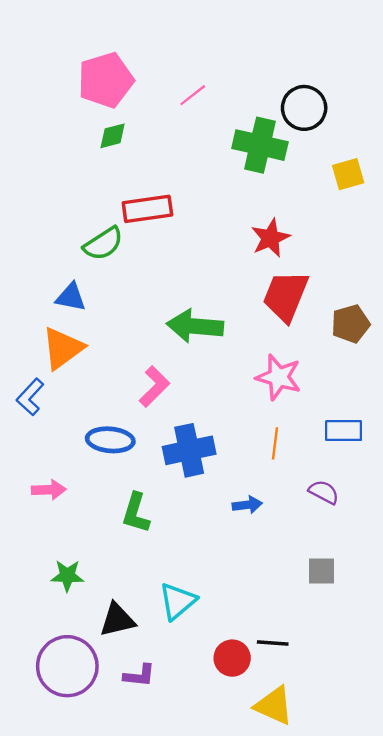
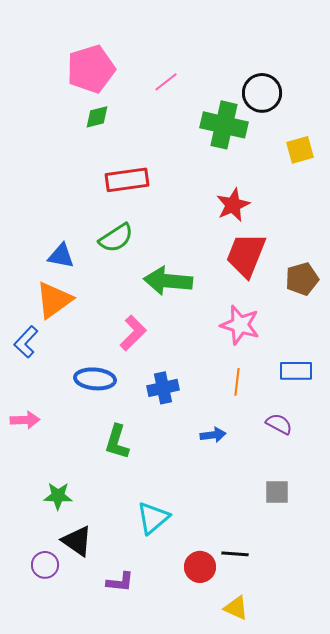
green semicircle: (103, 244) -> (116, 238), moved
blue cross: (189, 450) -> (163, 388), size x0.7
pink arrow: (49, 490) -> (25, 420), moved
black triangle: (117, 620) -> (77, 541), moved, turned 48
purple circle: (67, 666) -> (45, 565), moved, size x0.5
yellow triangle: (274, 706) -> (236, 608), size x0.7

